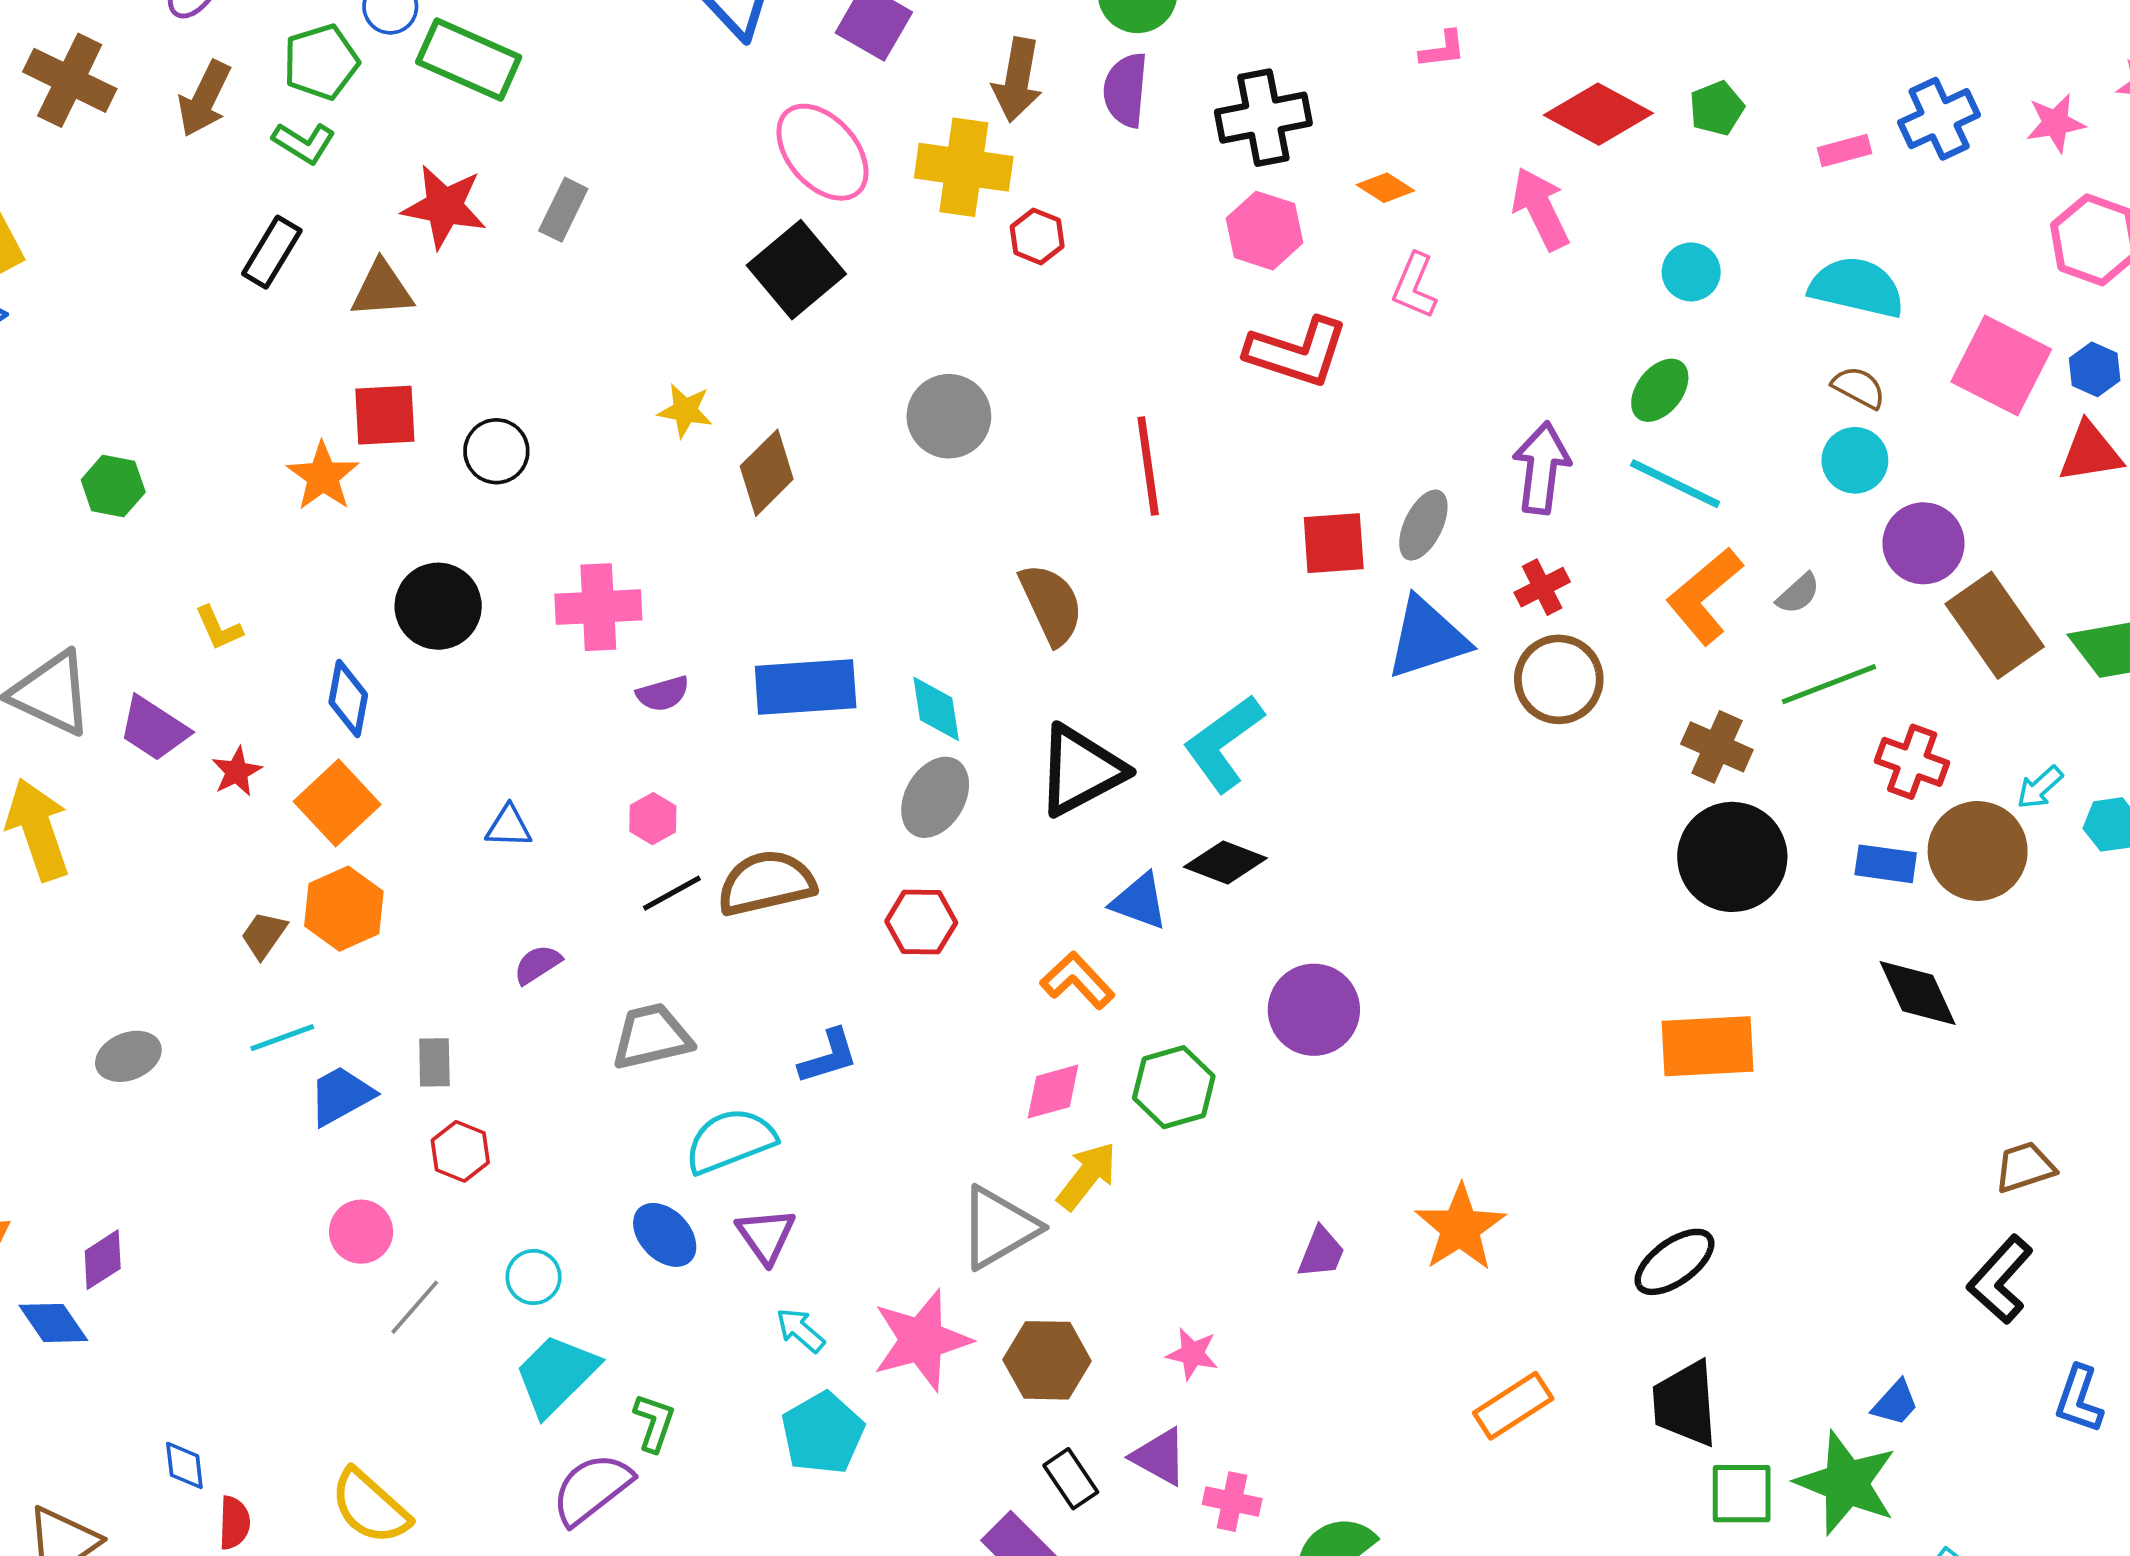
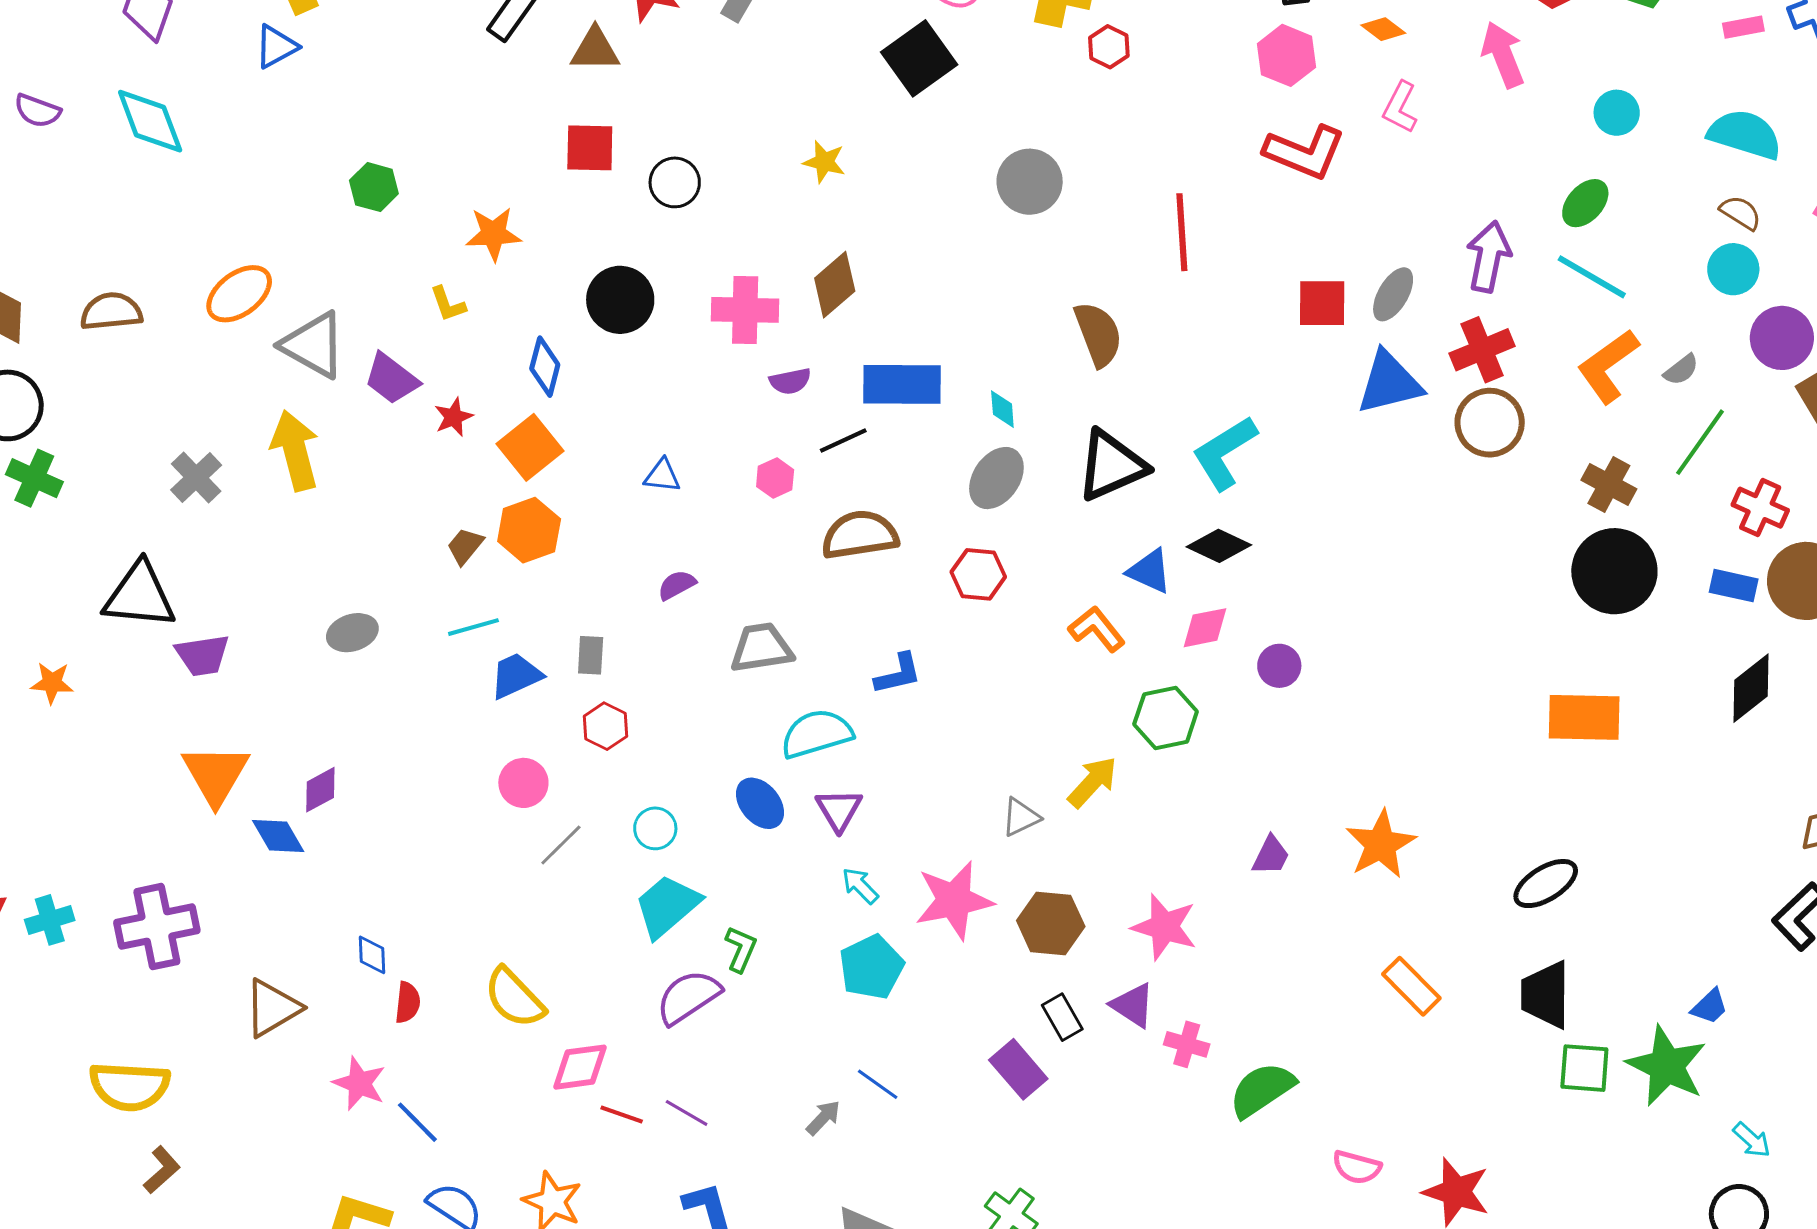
brown diamond: (767, 473) -> (835, 285), moved
orange star: (323, 476) -> (493, 234), moved, turned 30
red cross: (1542, 587) -> (1482, 350), size x1.5
green line: (1829, 684) -> (1700, 442), turned -38
cyan diamond: (936, 709) -> (1002, 409), size x0.7
black line: (672, 893) -> (843, 440), moved
black diamond: (1918, 993) -> (1751, 688), turned 72
purple circle: (1314, 1010) -> (1279, 666), size x0.6
pink diamond: (1053, 1092) -> (1205, 628), moved
gray triangle: (999, 1227) -> (1021, 817), size x0.6
pink star: (1192, 1354) -> (1164, 927), size x1.6
orange rectangle: (1513, 1406) -> (1411, 986), turned 74

